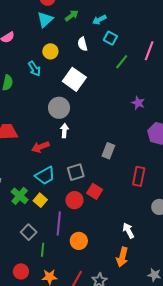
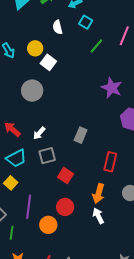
yellow circle: (50, 51) -> (35, 48), moved
white square: (74, 79) -> (48, 62), size x0.7
purple star: (138, 103) -> (112, 88), size x1.5
white arrow: (64, 131) -> (39, 133), moved, turned -144
red arrow: (40, 147) -> (12, 129), turned 60
red circle: (74, 200) -> (65, 207), moved
orange arrow: (122, 257) -> (98, 194), moved

